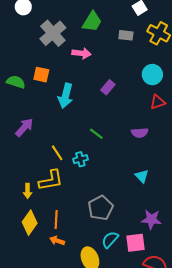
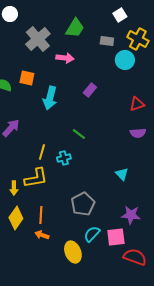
cyan circle: (152, 75) -> (125, 60), moved
purple semicircle: (140, 133) -> (138, 133), moved
yellow line: (57, 153) -> (42, 152), turned 49

